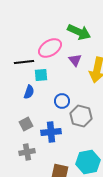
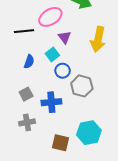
purple triangle: (75, 60) -> (65, 37), moved
cyan square: (41, 75) -> (52, 54), moved, turned -32

